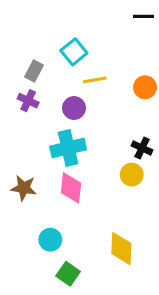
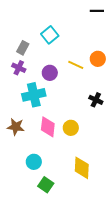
yellow line: (95, 80) -> (76, 65), moved, turned 35
cyan cross: (68, 148) -> (34, 95), moved
yellow circle: (132, 175) -> (71, 128), moved

